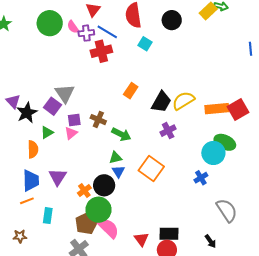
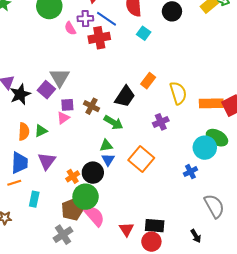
pink semicircle: (73, 27) -> (70, 28), moved
orange rectangle: (131, 91) -> (148, 81), moved
yellow semicircle: (183, 101) -> (178, 93), turned 100
black trapezoid: (161, 102) -> (125, 96), moved
green triangle: (47, 133) -> (41, 131), moved

